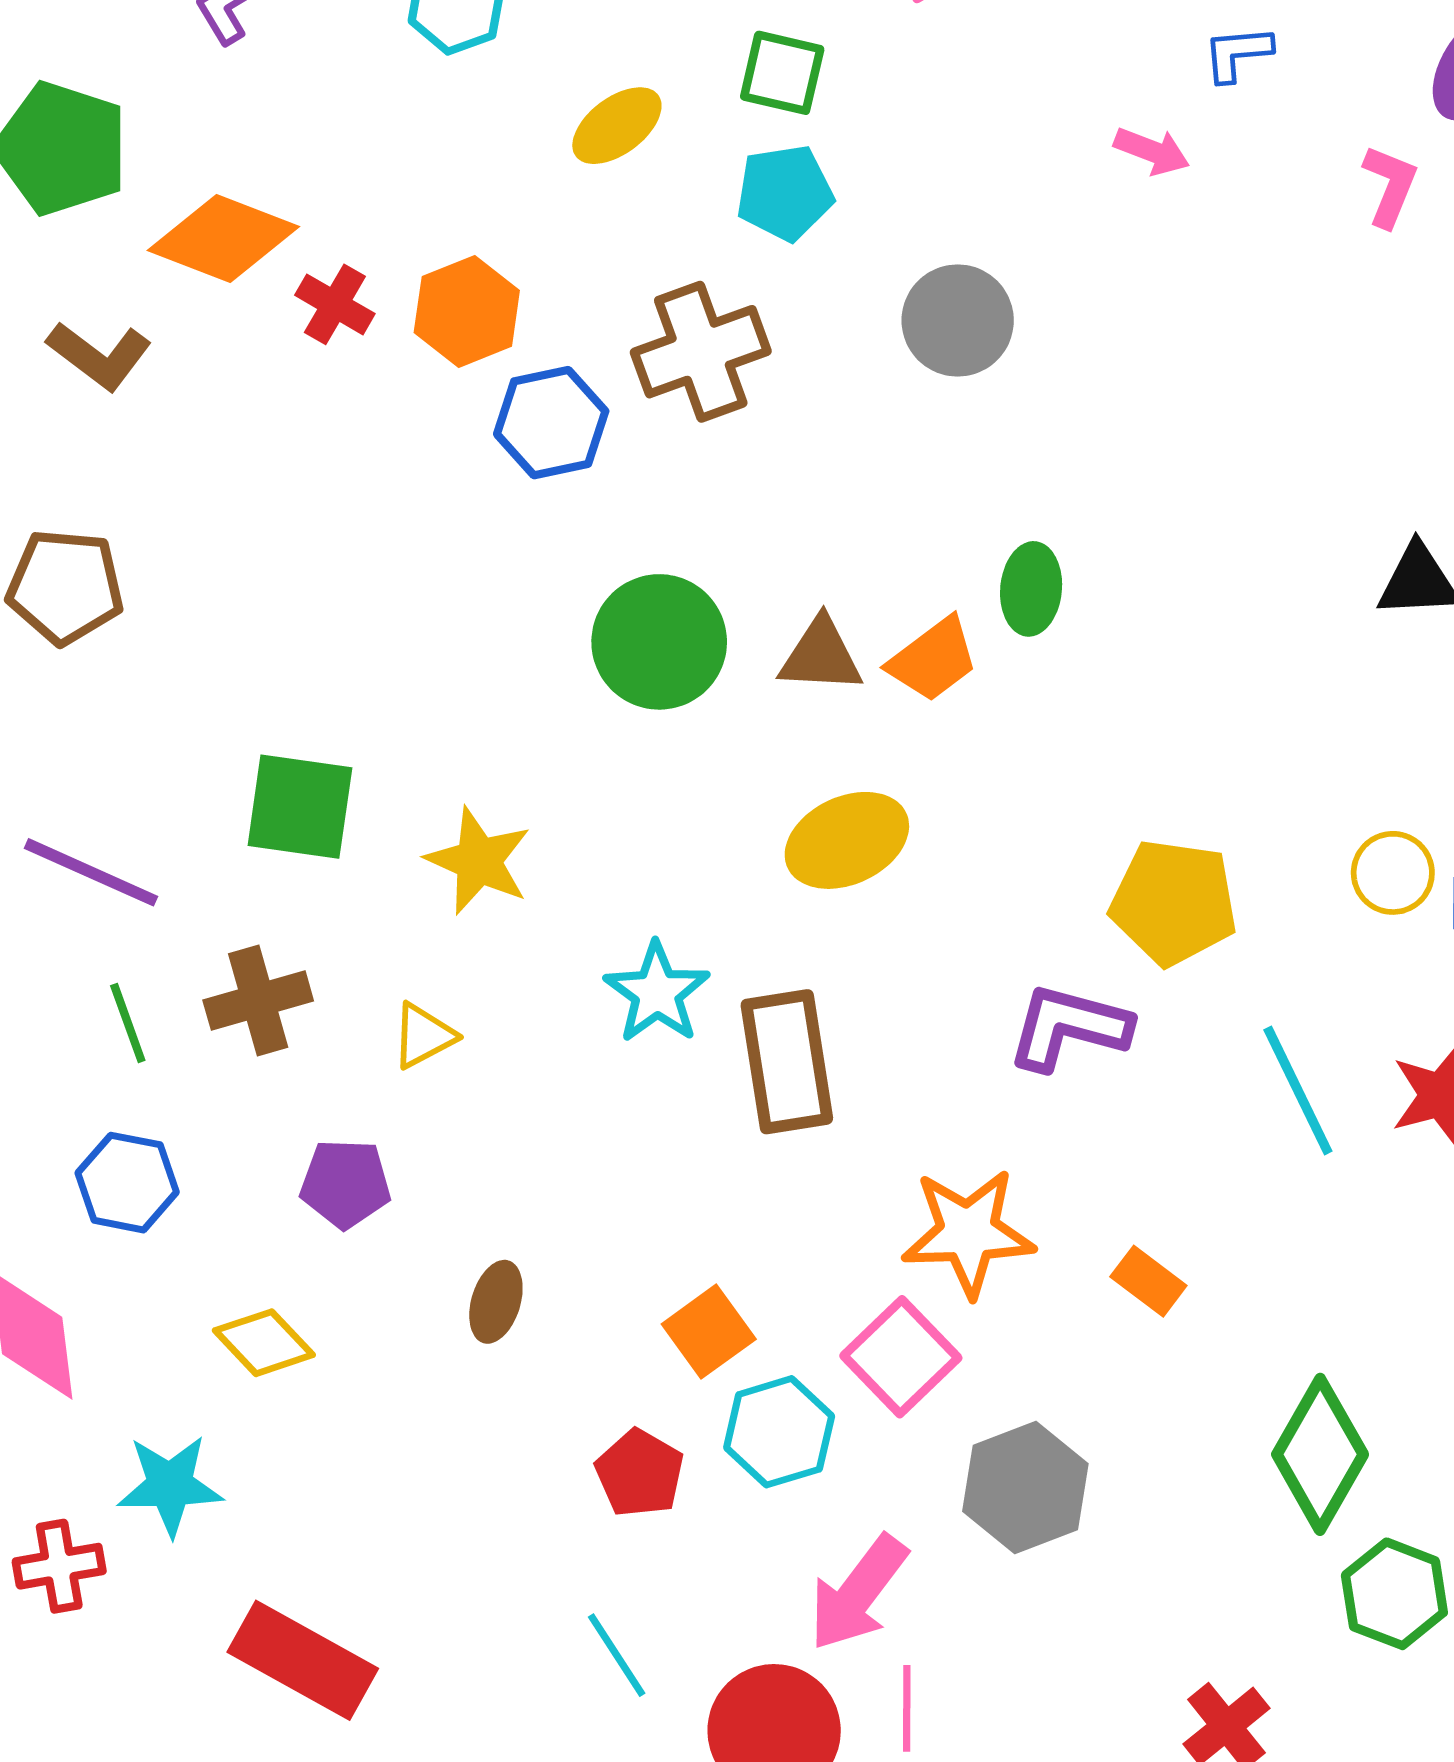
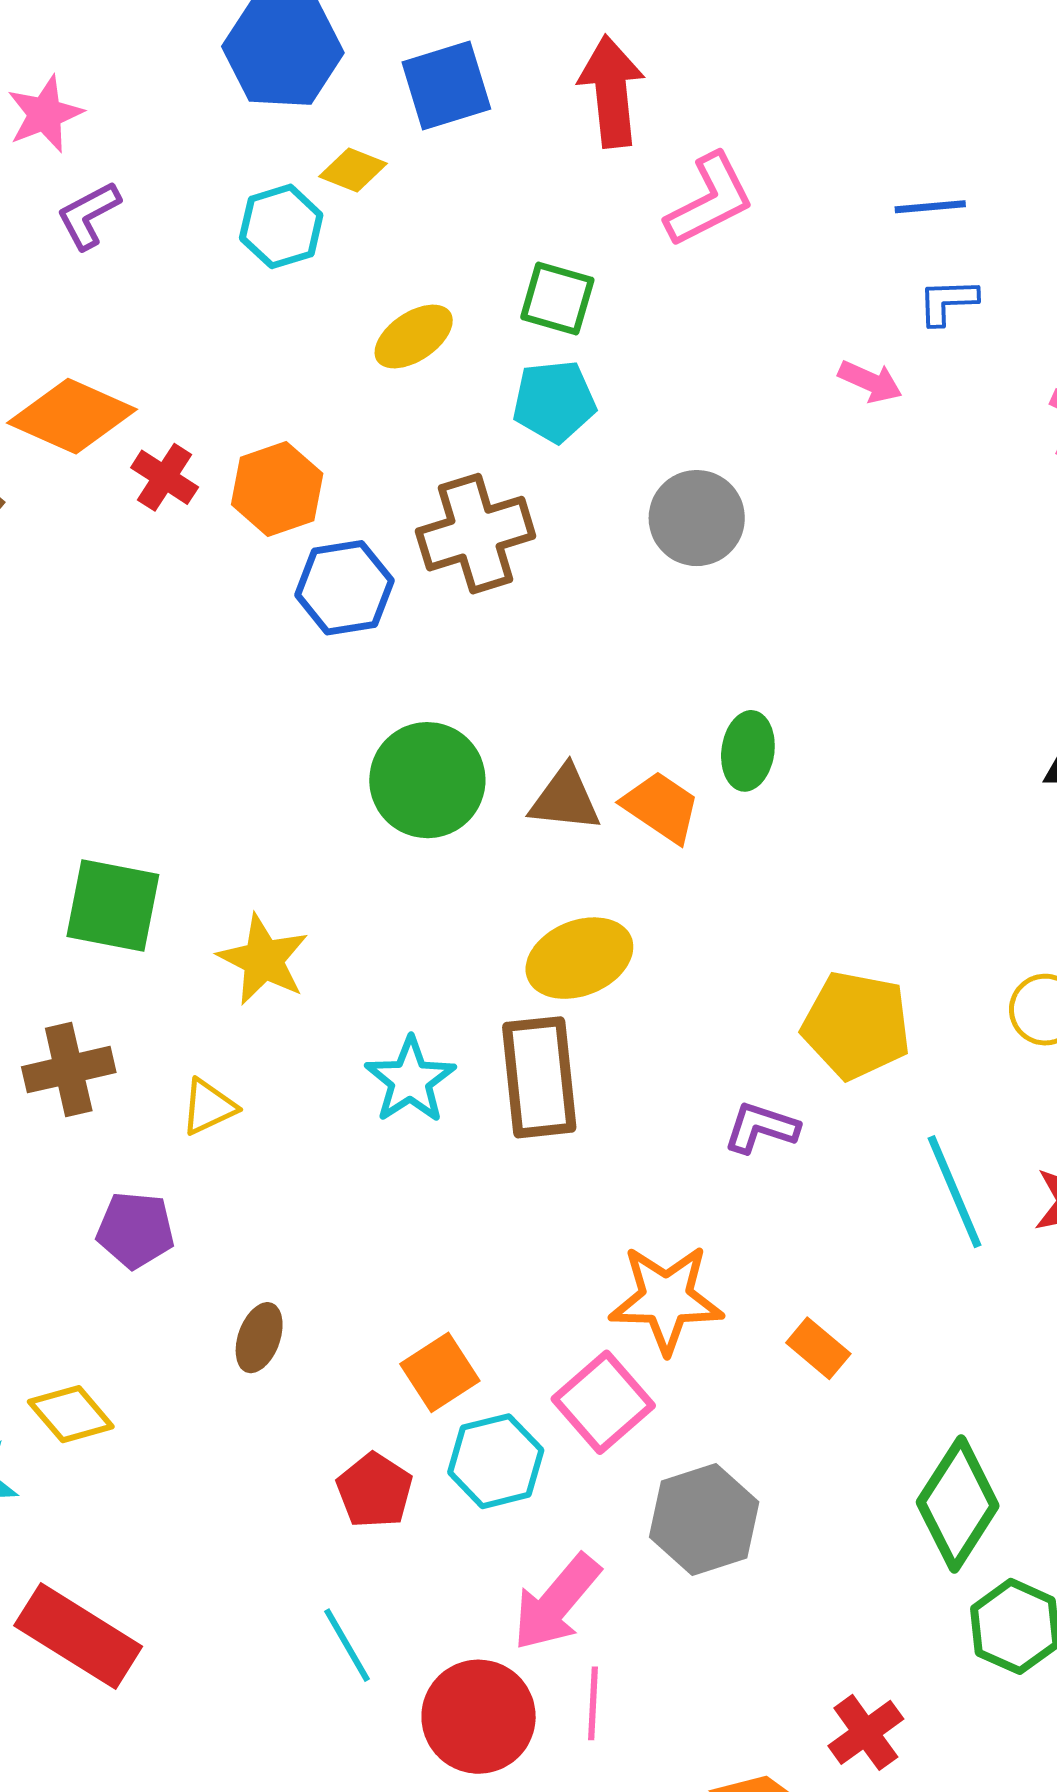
orange trapezoid: (933, 659) -> (661, 807), turned -112
purple L-shape: (1069, 1027) -> (761, 1128), size x0.7
brown rectangle: (787, 1062) -> (539, 1077), moved
yellow diamond: (264, 1343) -> (71, 1414), moved

